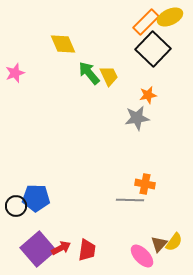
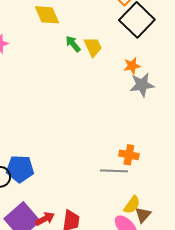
green arrow: (89, 73) -> (73, 44), size x0.7
gray star: (137, 118) -> (142, 85), moved
yellow semicircle: (174, 242) -> (132, 205), moved

